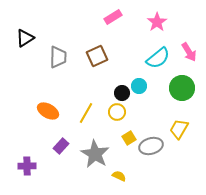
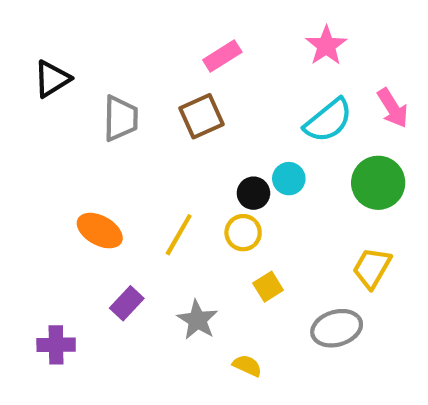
pink rectangle: (113, 17) -> (222, 56), moved
gray ellipse: (151, 146) -> (337, 328), moved
gray star: (95, 154) -> (197, 320), size x0.7

